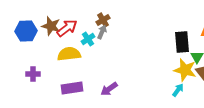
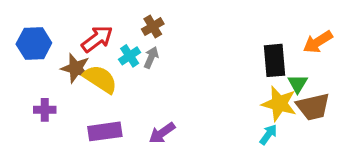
brown star: (51, 26) -> (76, 68), moved
gray arrow: (102, 32) -> (151, 57), moved
yellow semicircle: (69, 54) -> (100, 79), turned 40

